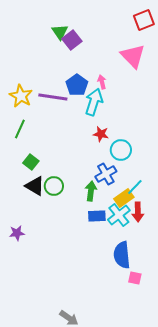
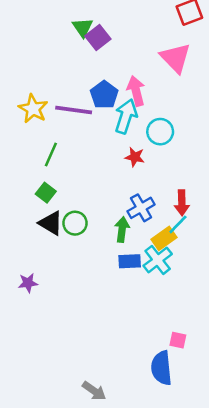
pink arrow: (102, 82) -> (136, 91), size x1.6
green line: (20, 129) -> (51, 154), moved
cyan circle: (121, 150) -> (160, 132), moved
red arrow: (138, 212) -> (182, 203), moved
blue semicircle: (122, 255) -> (161, 368), moved

